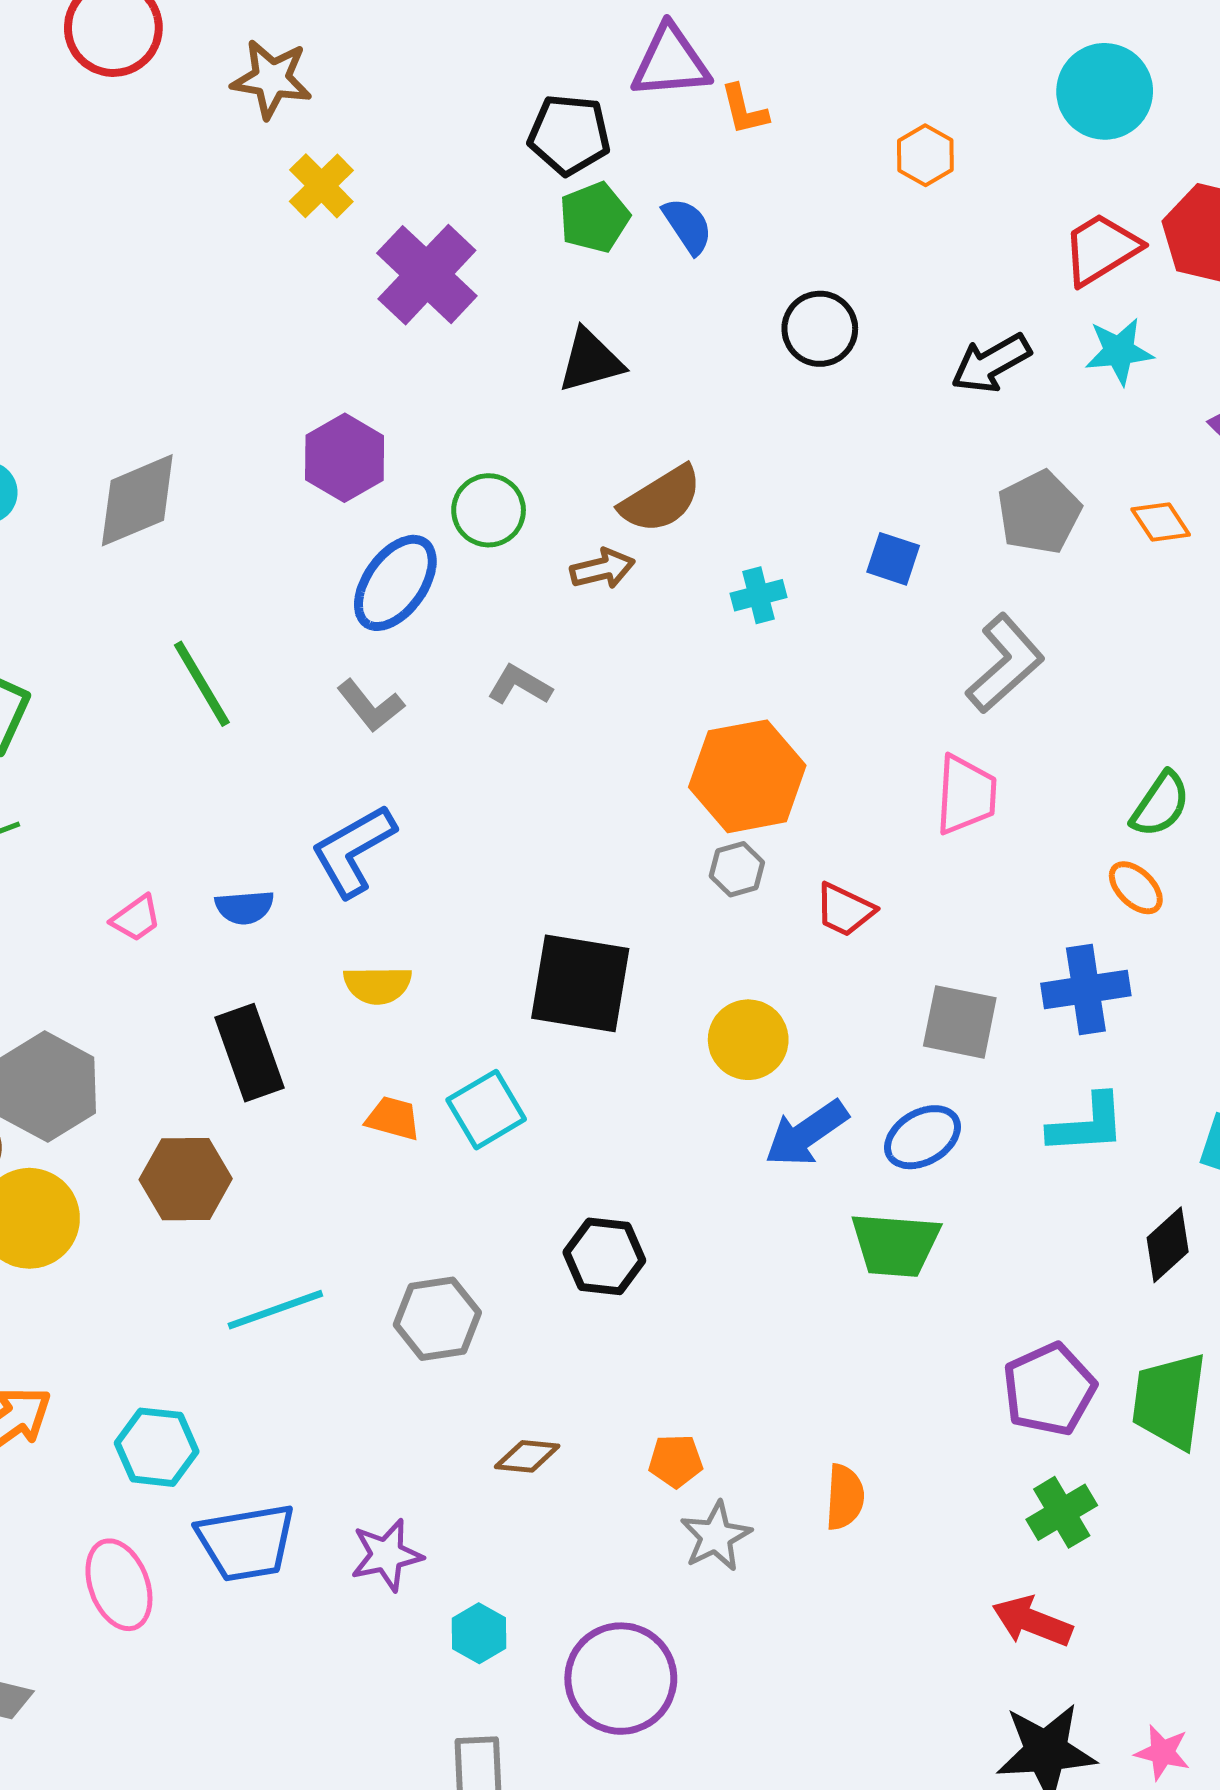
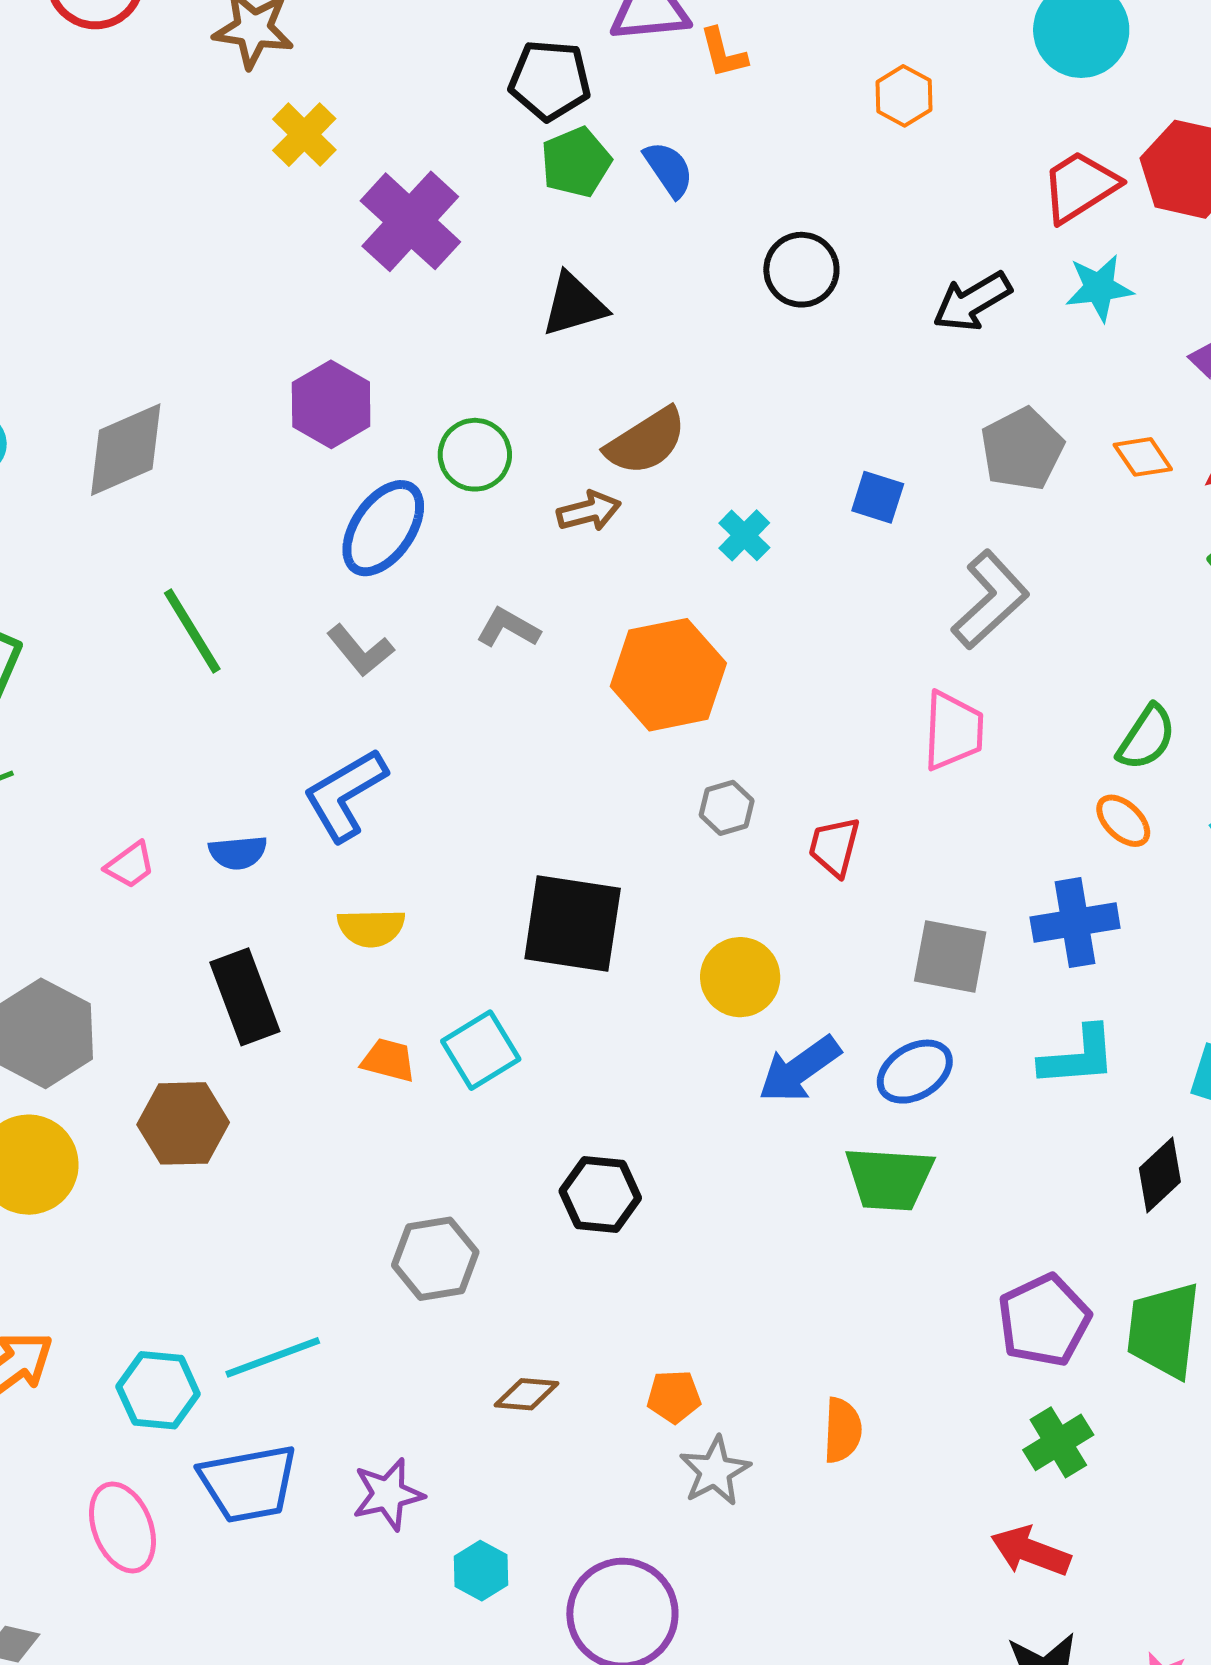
cyan cross: (759, 595) -> (744, 535), turned -30
orange hexagon: (747, 776) -> (668, 675), moved
red trapezoid: (845, 910) -> (834, 847), turned 80
cyan line: (275, 1310) -> (273, 1357), moved

